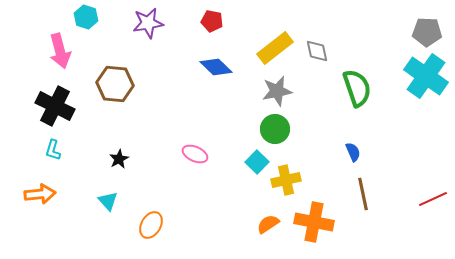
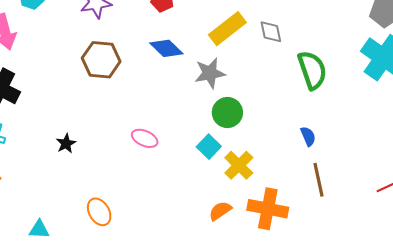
brown hexagon: (115, 84) -> (101, 60), moved
gray star: (277, 91) -> (210, 73), moved
yellow cross: (286, 180) -> (239, 165), turned -32
cyan triangle: (108, 201) -> (39, 229), moved, turned -45
orange ellipse: (151, 225) -> (99, 212), turned -60

